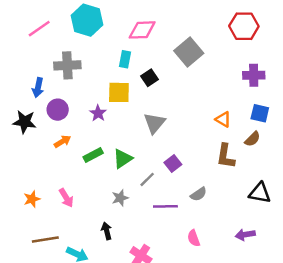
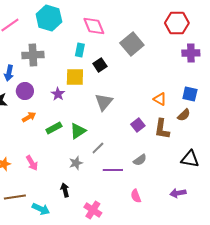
pink diamond: (142, 30) -> (94, 26), turned 70
purple cross: (254, 75) -> (191, 53), moved
purple square: (173, 164) -> (138, 125), moved

